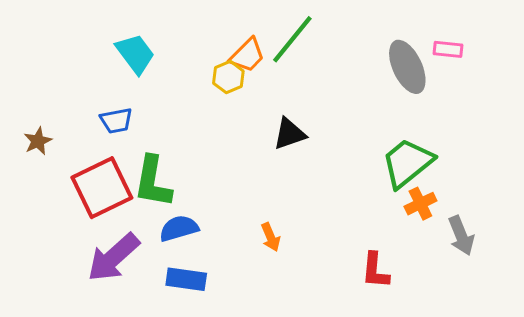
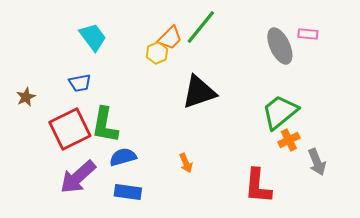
black triangle: (289, 134) -> (199, 92), size x1.5
red L-shape: (375, 271) -> (258, 186), size x1.4

